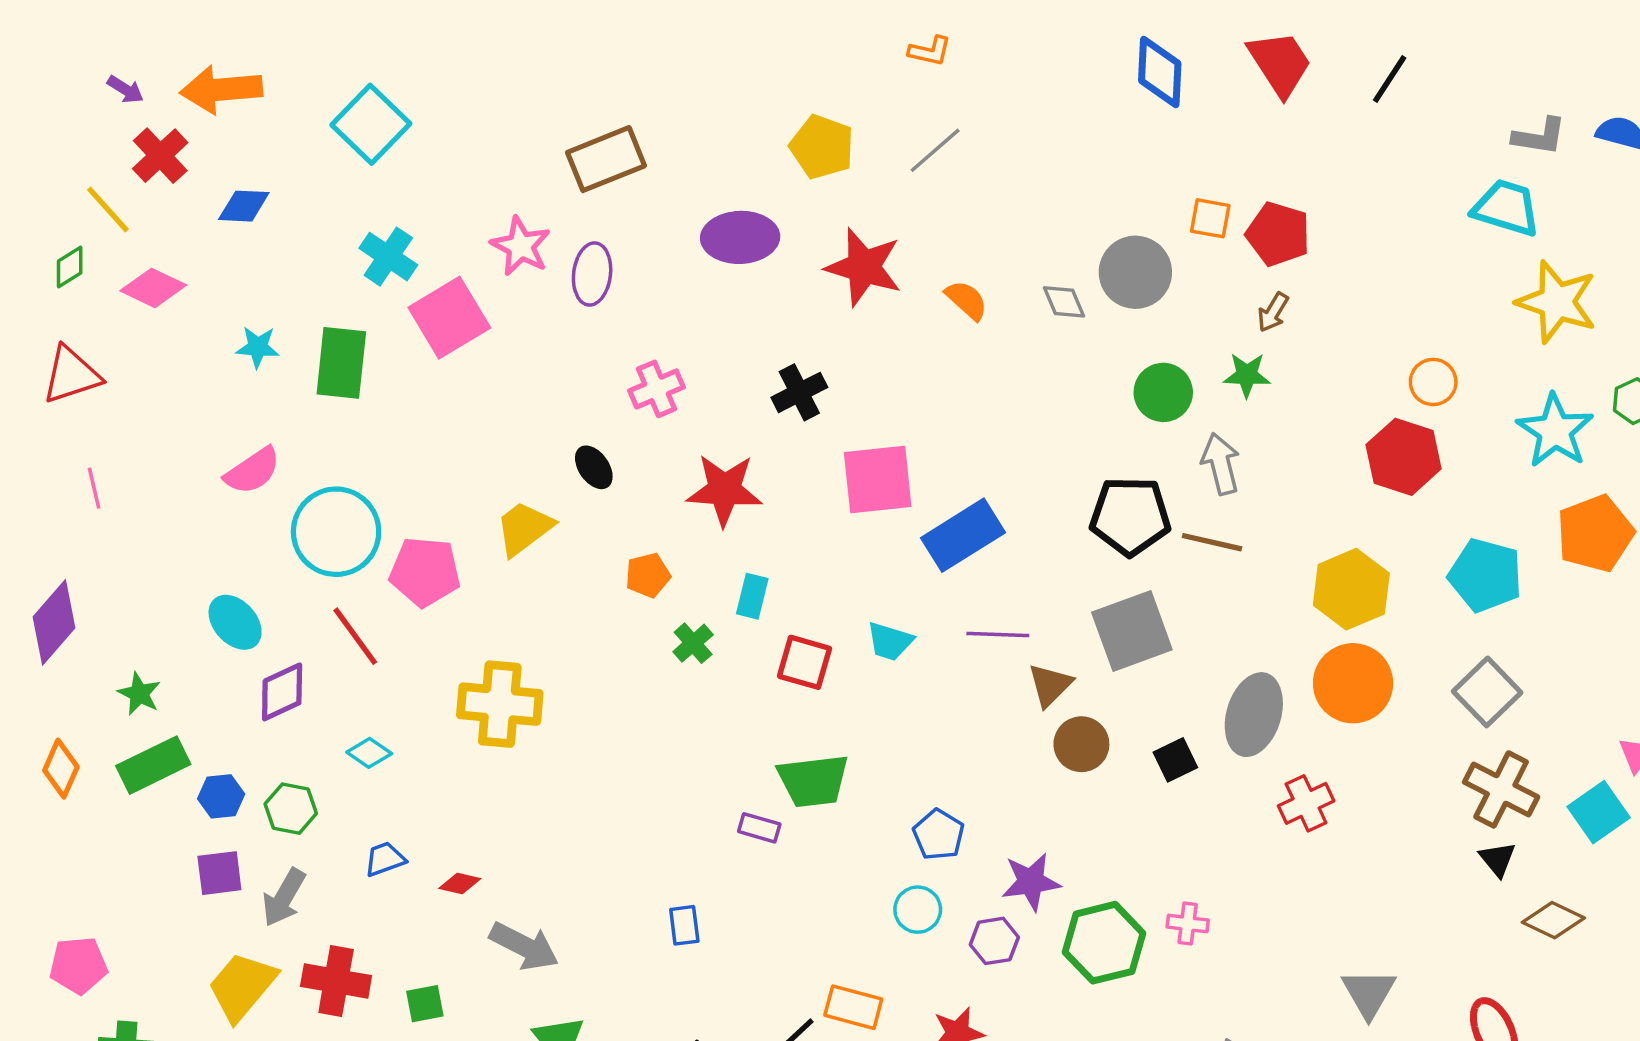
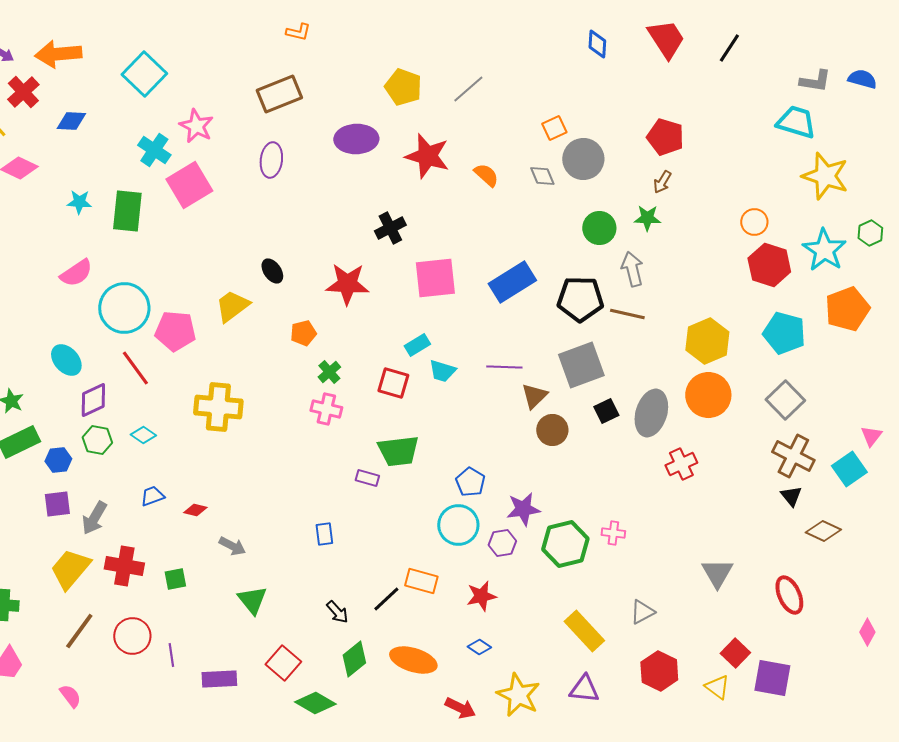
orange L-shape: (930, 51) -> (298, 32), moved
blue diamond: (1160, 72) -> (597, 44), size x0.7
orange square: (1210, 218) -> (554, 128), moved, turned -35
pink star: (521, 246) -> (196, 126), moved
pink cross: (656, 389) -> (326, 409), moved, turned 36
red hexagon: (1404, 457) -> (769, 265), moved
blue rectangle: (963, 535) -> (512, 282), moved
cyan rectangle: (752, 596) -> (417, 345), moved, turned 45
black square: (1175, 760) -> (606, 411), moved
green hexagon: (291, 809) -> (97, 440), moved
cyan circle: (918, 910) -> (458, 525), size x1.5
gray arrow: (524, 946) -> (232, 546), size x0.7

